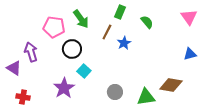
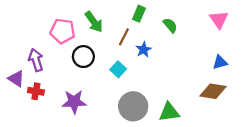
cyan square: (84, 71) -> (118, 69), moved
brown diamond: (171, 85) -> (213, 91), moved
purple star: (64, 88) -> (74, 102), turned 30
gray circle: (115, 92) -> (133, 106), size x1.6
red cross: (23, 97) -> (36, 91), moved

